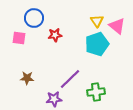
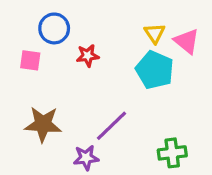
cyan pentagon: (97, 44) -> (155, 70), turned -30
brown star: (27, 78) -> (43, 124), size x1.6
green cross: (96, 92) -> (172, 153), moved

